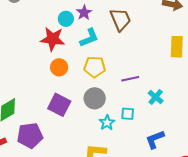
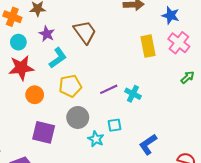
cyan circle: (66, 19) -> (18, 42), moved
cyan cross: (156, 97) -> (133, 94), moved

